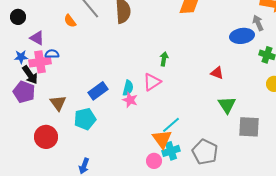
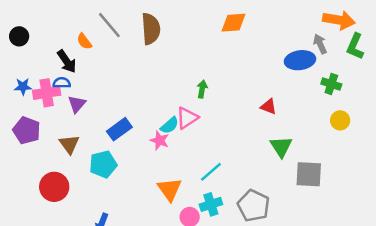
purple triangle: (37, 38) -> (77, 104), moved, turned 42
black arrow: (30, 75) -> (67, 61), moved
cyan semicircle: (128, 88) -> (170, 125), moved, turned 35
orange triangle: (162, 139) -> (170, 189), moved

